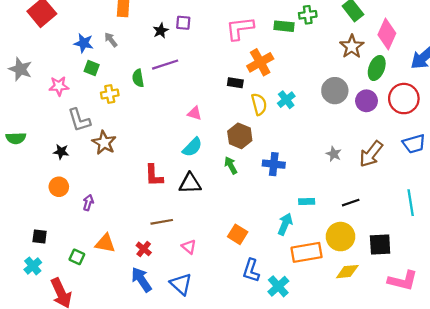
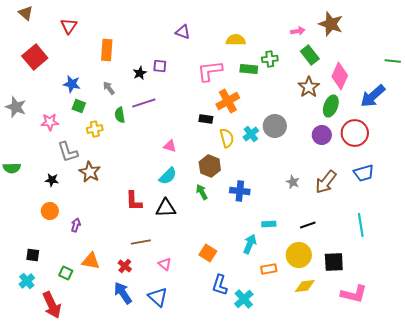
gray arrow: (111, 40) -> (109, 88), moved
gray circle: (335, 91) -> (275, 126), moved
orange rectangle: (307, 252) -> (269, 269), size x0.6

